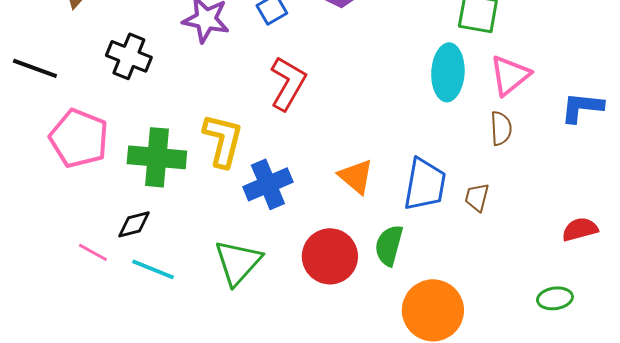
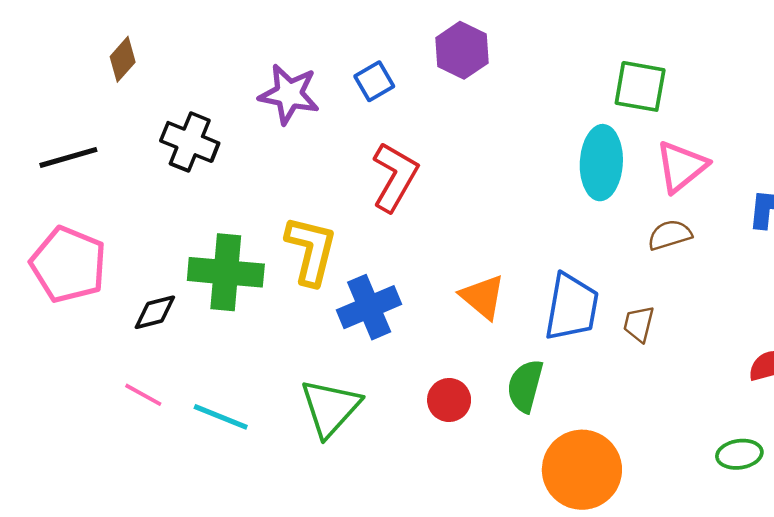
black line: (35, 68) -> (68, 157), turned -36
brown semicircle: (501, 128) -> (670, 235), turned -104
pink pentagon: (79, 138) -> (68, 265), moved
black diamond: (134, 224) -> (155, 312), moved
red circle: (330, 256) -> (449, 400), size x0.6

